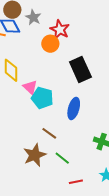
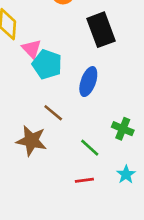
brown star: (35, 155) -> (31, 141), turned 30
green line: (62, 158) -> (90, 148), moved

